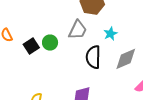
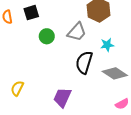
black square: (31, 46) -> (31, 13), moved
gray diamond: (126, 59) -> (115, 73), turned 40

